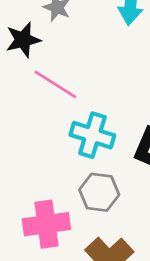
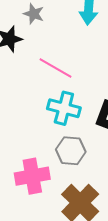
pink line: (55, 84) -> (56, 68), moved

